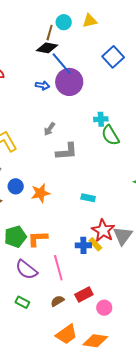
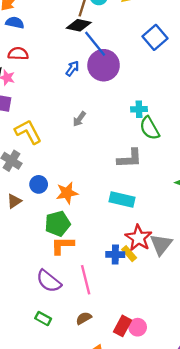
blue arrow: (42, 85) -> (72, 68), turned -64
gray L-shape: (67, 151) -> (130, 158), moved
cyan rectangle: (88, 198) -> (122, 200), size x1.5
green pentagon: (15, 237) -> (58, 224), moved
red rectangle: (84, 295) -> (122, 326), moved, turned -36

